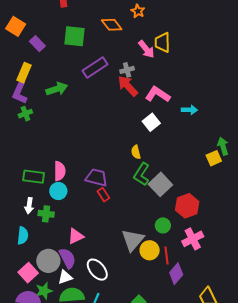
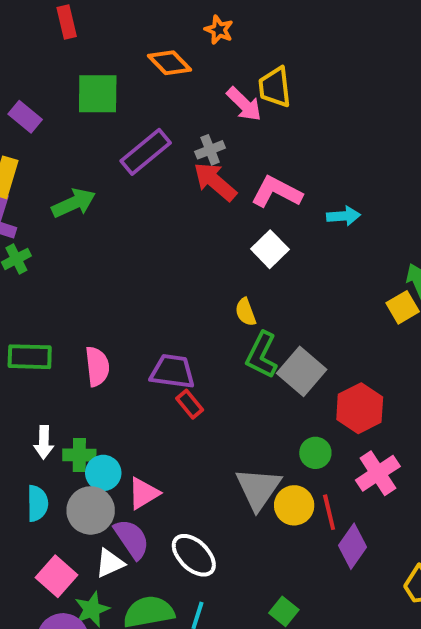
green rectangle: (34, 177) -> (30, 357), moved
cyan circle: (58, 191) -> (103, 473), moved
gray circle: (48, 261) -> (91, 510), moved
white triangle: (65, 277) -> (110, 563), moved

